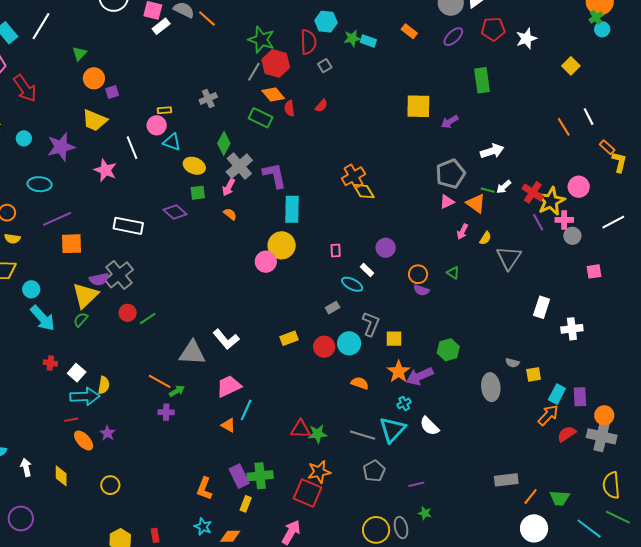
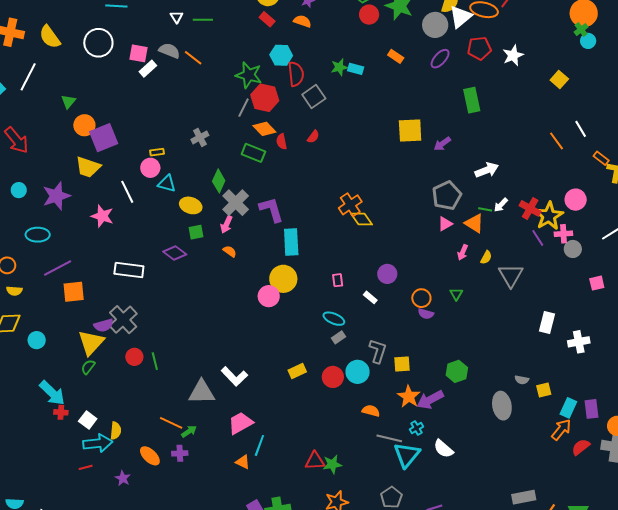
cyan hexagon: (326, 22) -> (281, 55), moved
gray square: (325, 66) -> (314, 97), size x1.6
purple square: (112, 92) -> (104, 138), size x2.0
green triangle: (453, 273) -> (456, 294), turned 32
cyan ellipse: (352, 284) -> (334, 319), moved
cyan arrow: (43, 318) -> (52, 393), moved
green line: (148, 318) -> (155, 361), turned -66
gray line: (363, 435) -> (389, 438), moved
orange ellipse: (84, 441) -> (150, 456), moved

